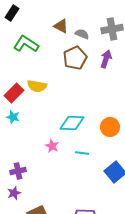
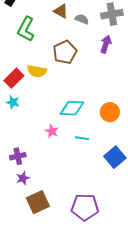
green L-shape: (26, 44) -> (26, 29), turned -95
brown pentagon: (75, 58) -> (65, 52), moved
purple star: (14, 193) -> (23, 178), moved

